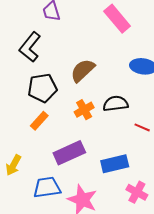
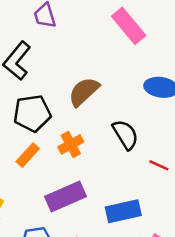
black semicircle: (116, 104) -> (125, 135), turned 65
orange cross: (84, 110) -> (71, 144), moved

